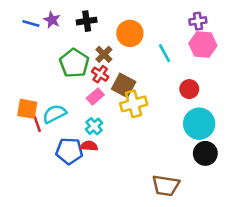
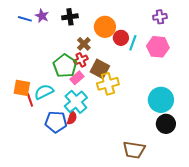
pink hexagon: (203, 45) -> (158, 47), moved
cyan line: (165, 53) -> (133, 43), turned 49
green pentagon: (74, 63) -> (65, 66), moved
red cross: (100, 74) -> (81, 60), turned 32
red circle: (189, 89) -> (121, 38), moved
cyan cross: (94, 126) -> (76, 102), size x1.6
red semicircle: (89, 146) -> (72, 118), turned 104

